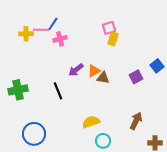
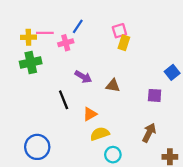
blue line: (53, 24) -> (78, 26), moved
purple arrow: (76, 70) -> (83, 77), turned -112
orange triangle: (94, 71) -> (90, 114), moved
purple square: (136, 77) -> (155, 95), moved, turned 32
green cross: (18, 90) -> (31, 63), moved

